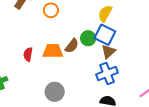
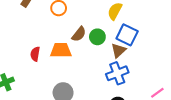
blue square: (105, 35) -> (127, 35), moved
brown semicircle: (72, 46) -> (79, 34), moved

